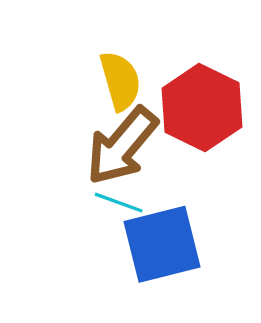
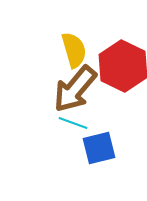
blue square: (162, 244) -> (99, 148), size x0.7

